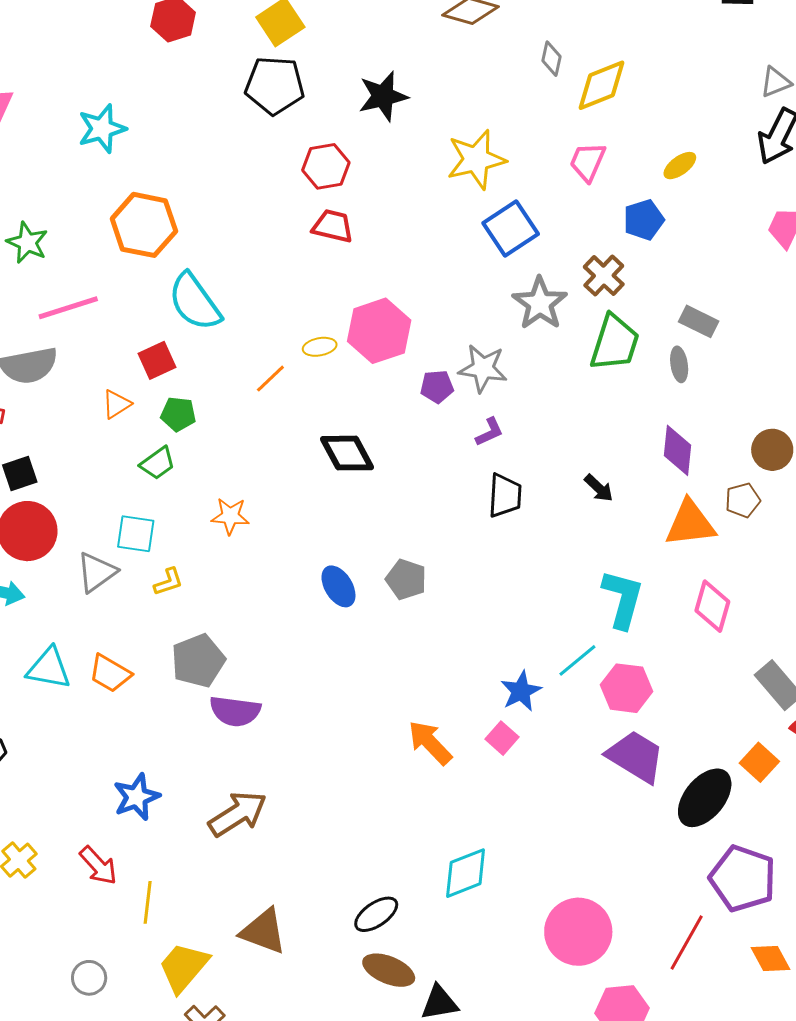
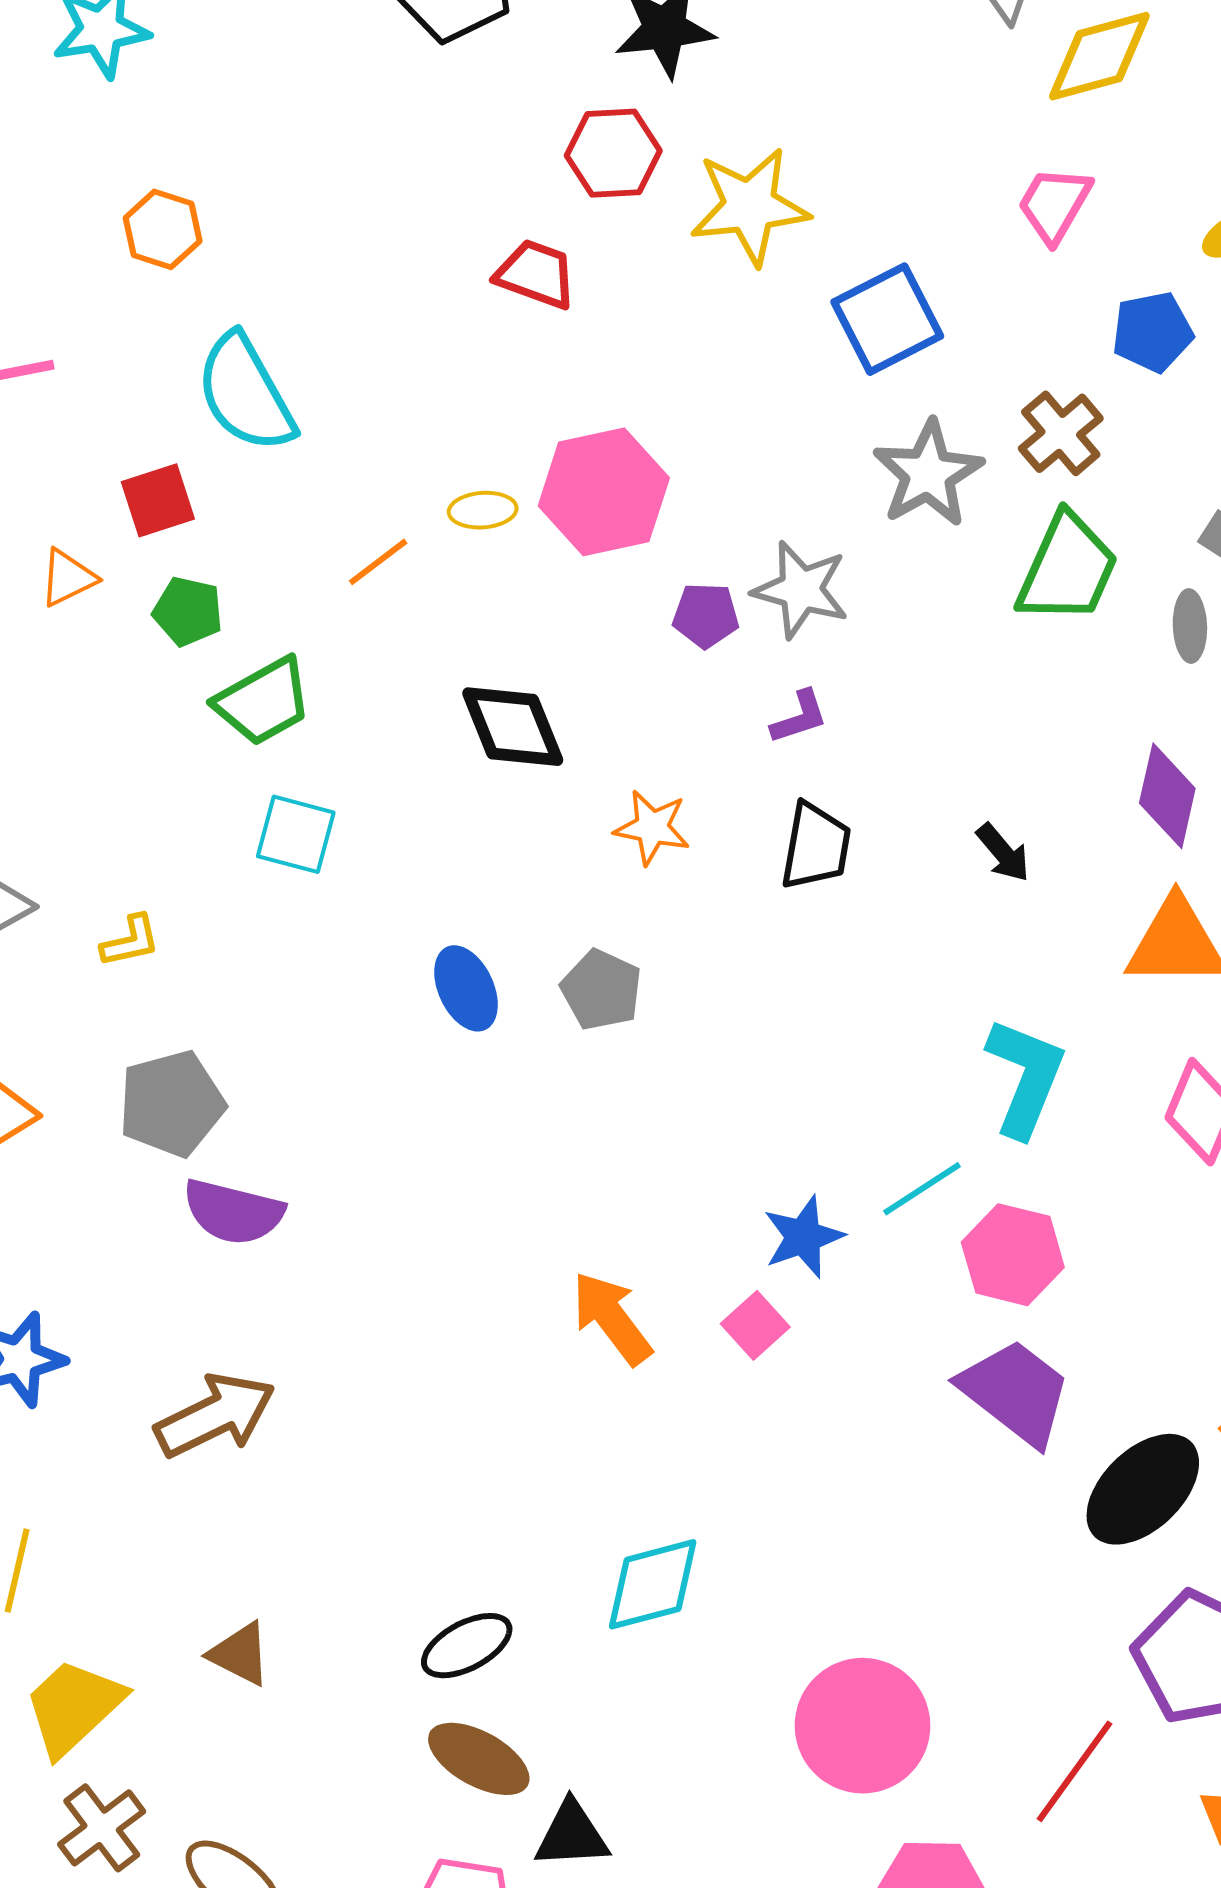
yellow star: (476, 159) -> (750, 206), moved
red hexagon: (326, 166) -> (613, 153), moved
orange hexagon: (144, 225) -> (163, 229), size x0.6
green trapezoid: (158, 463) -> (263, 702), moved, size x1.4
orange star: (230, 516) -> (652, 827), moved
cyan square: (136, 534) -> (296, 834), moved
brown triangle: (263, 931) -> (240, 1654), size x0.7

